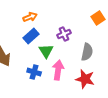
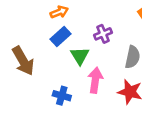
blue cross: (34, 72) -> (62, 96), moved

